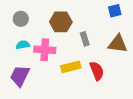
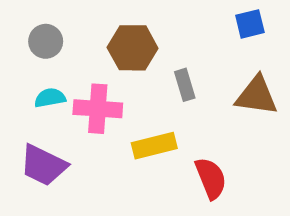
red semicircle: (97, 71) -> (211, 178), moved
purple trapezoid: (20, 76) -> (43, 165), turned -90

